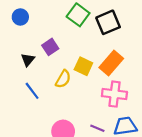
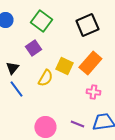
green square: (78, 15) -> (41, 21), moved
black triangle: (28, 60) -> (12, 68), moved
pink cross: (114, 94) -> (93, 92), size x0.6

